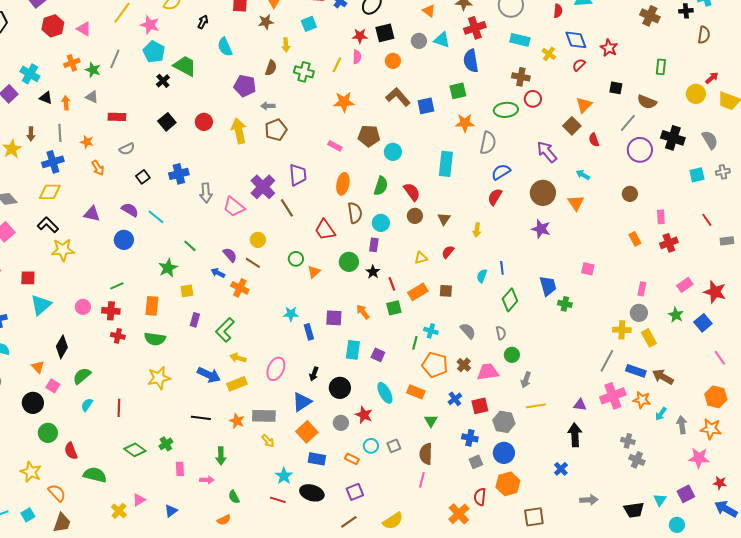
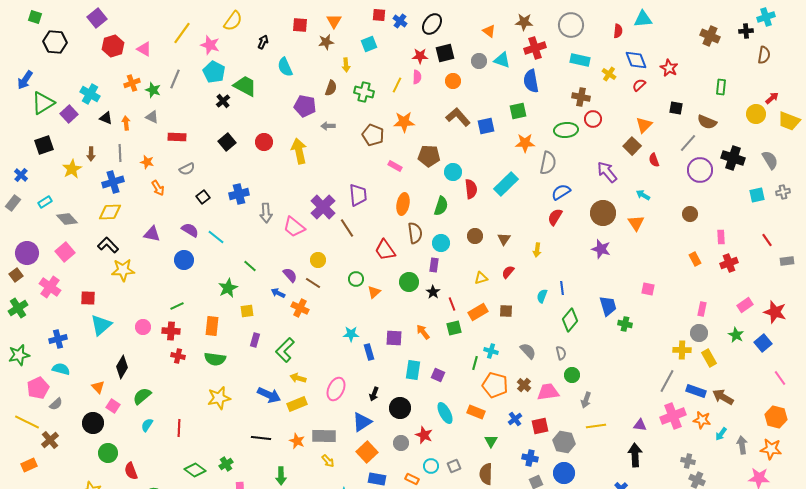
brown pentagon: (276, 130) -> (373, 135), moved, turned -30
cyan rectangle: (446, 164) -> (506, 184), turned 40
red semicircle: (412, 192) -> (471, 189), moved, turned 30

